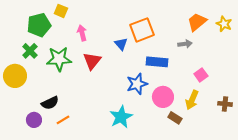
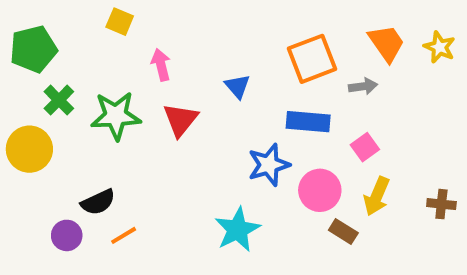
orange trapezoid: (197, 22) -> (387, 43), turned 95
green pentagon: (39, 25) -> (33, 49), moved
orange square: (142, 30) -> (312, 59), moved
pink square: (201, 75) -> (365, 147), moved

